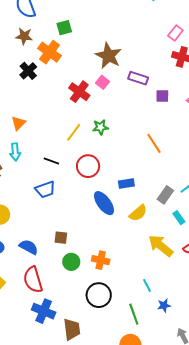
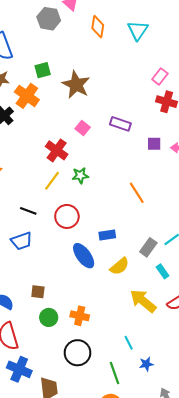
brown star: (108, 56) -> (76, 85), moved
red cross: (79, 92) -> (57, 150), moved
purple square: (162, 96) -> (154, 144), moved

